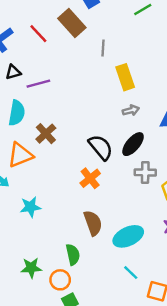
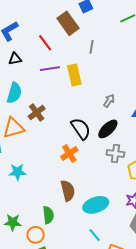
red line: (38, 34) -> (45, 43), moved
yellow rectangle: (125, 77) -> (74, 75), moved
purple line: (38, 84) -> (50, 69), moved
gray arrow: (131, 110) -> (109, 101), turned -48

